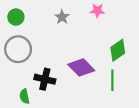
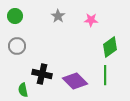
pink star: (97, 11) -> (91, 20), moved
gray circle: (18, 49) -> (17, 46), size x0.7
purple diamond: (81, 67) -> (75, 81), moved

